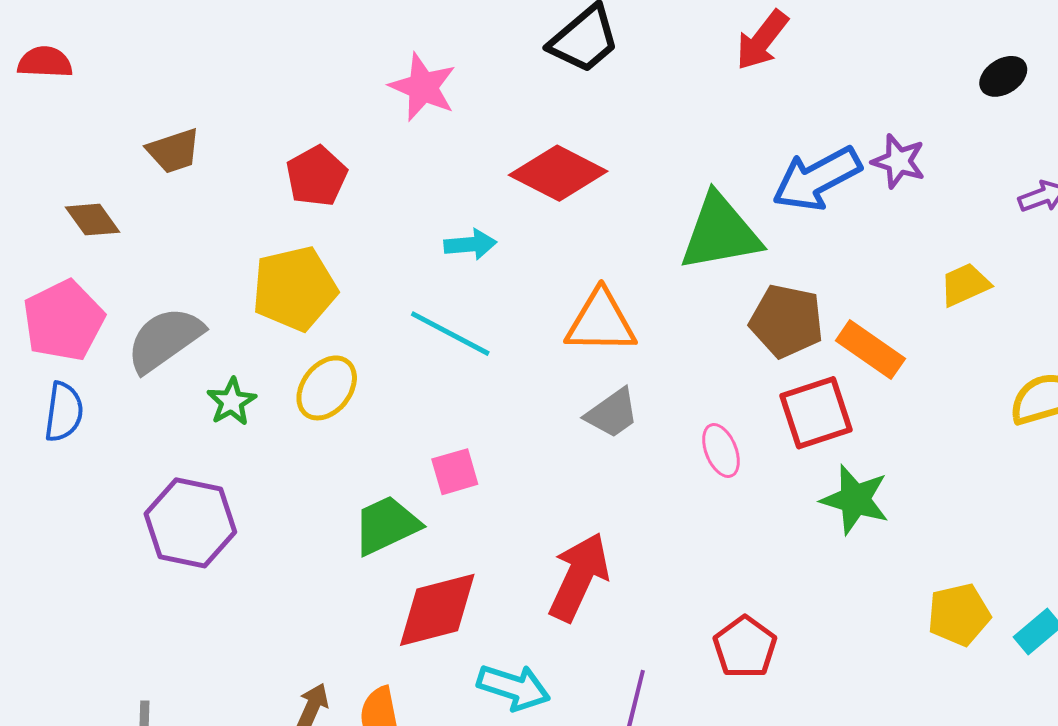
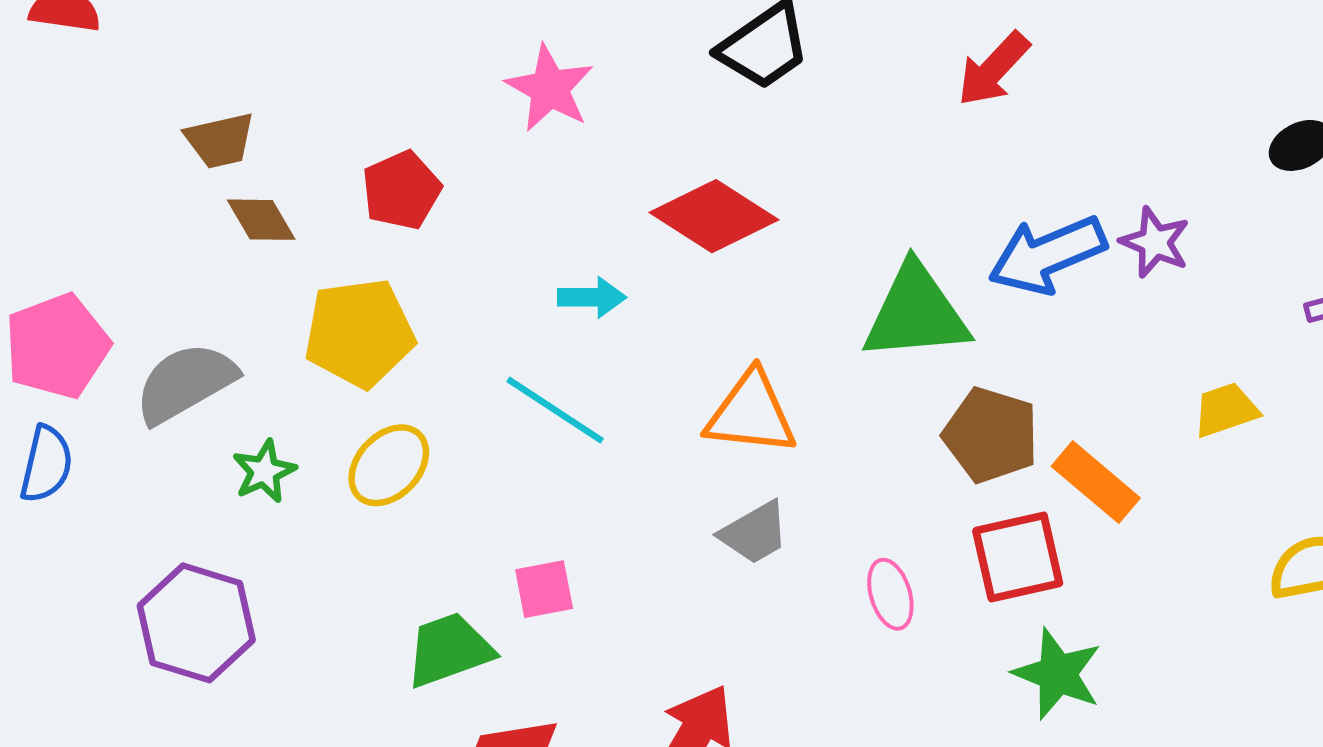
brown diamond: (92, 220) -> (261, 220), moved

